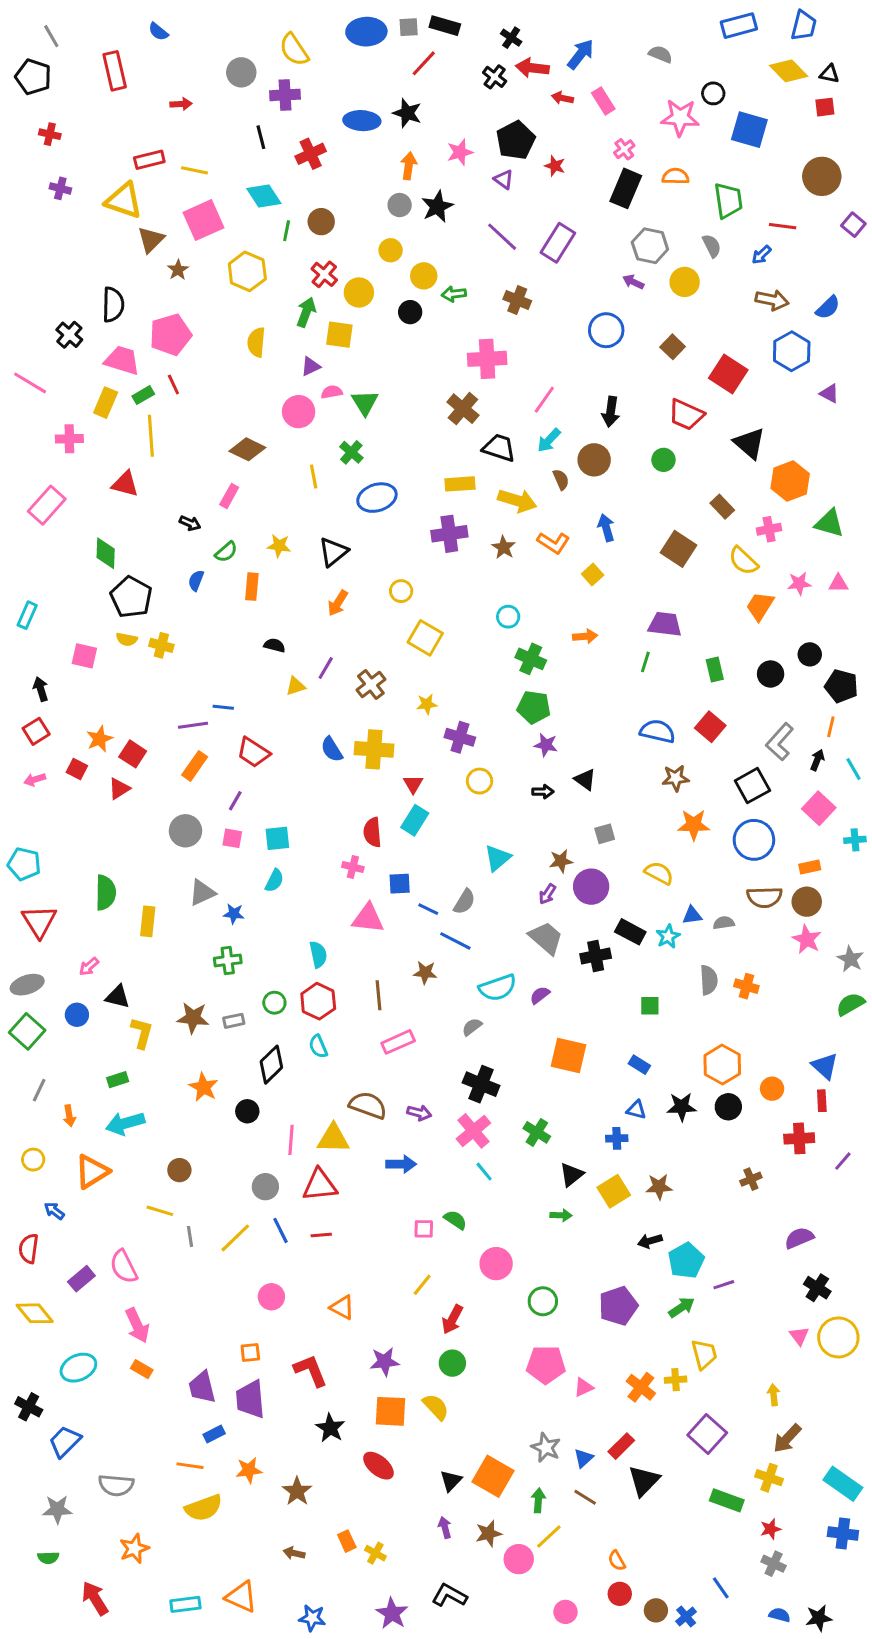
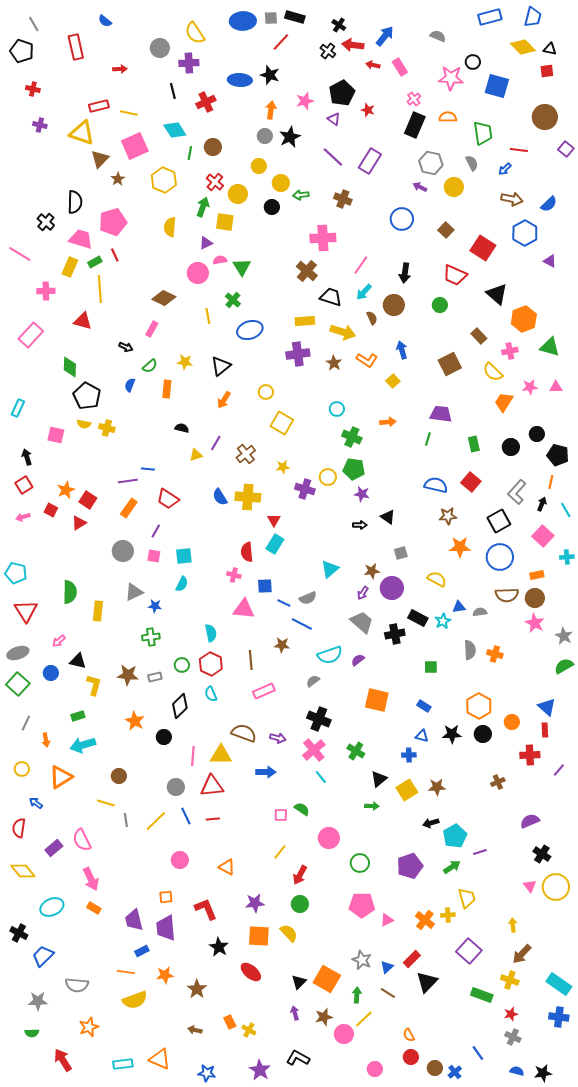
brown square: (679, 549) -> (450, 364), turned 30
yellow circle: (480, 781) -> (328, 477), moved
gray semicircle: (464, 902) -> (308, 598), turned 36

